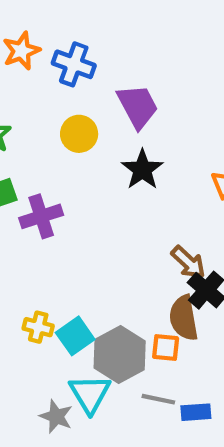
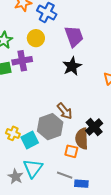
yellow circle: (79, 134) -> (36, 38), moved
purple cross: (41, 216) -> (22, 61), moved
brown arrow: (188, 262) -> (65, 111), moved
gray hexagon: (120, 355) -> (50, 127), moved

